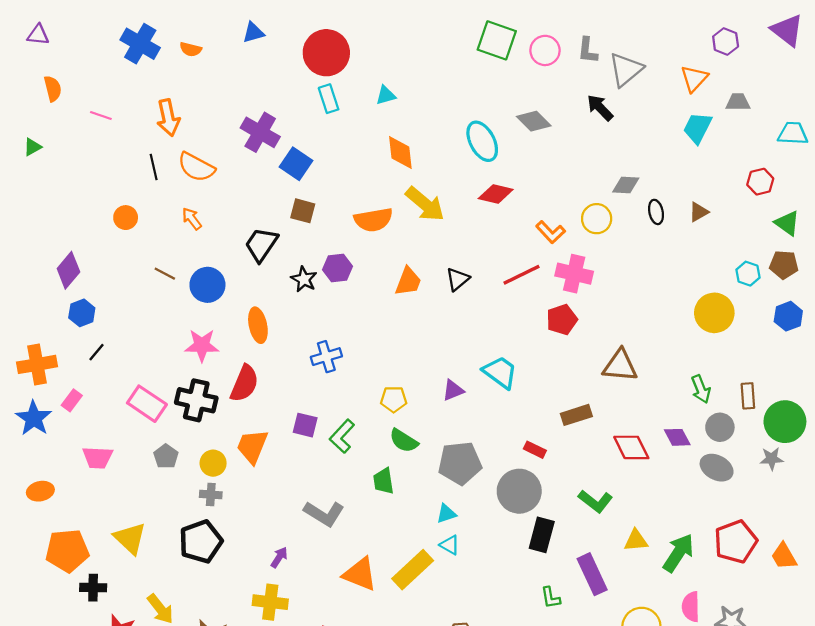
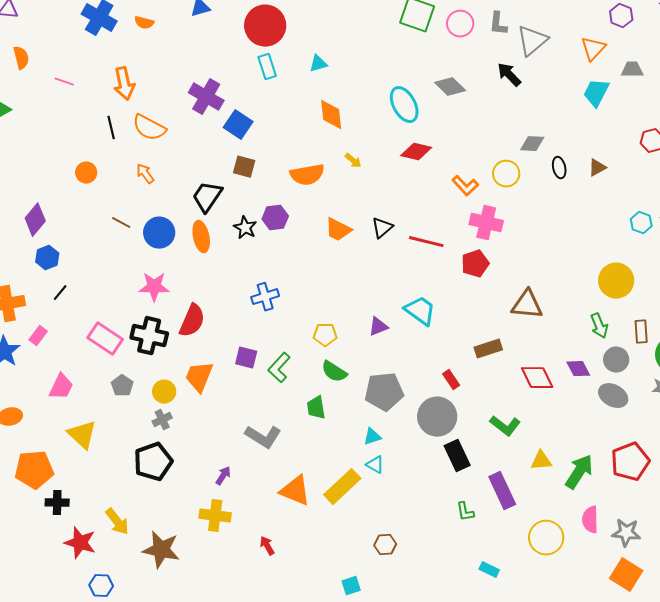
yellow arrow: (425, 204) -> (353, 161), size x0.5
red line: (521, 275) -> (426, 242), moved, turned 40
orange trapezoid: (408, 281) -> (338, 230), turned 96
yellow circle: (714, 313) -> (616, 281), moved
orange ellipse: (258, 325) -> (201, 237), moved
red rectangle: (535, 450) -> (451, 380), turned 30
pink trapezoid: (98, 458) -> (61, 387), turned -68
gray cross: (211, 495) -> (162, 420), turned -30
black rectangle: (542, 535) -> (457, 456), turned -40
yellow triangle: (130, 538) -> (82, 435), moved

